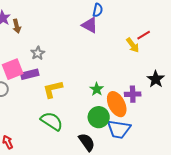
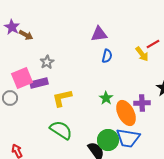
blue semicircle: (98, 10) -> (107, 56), moved
purple triangle: (90, 25) -> (99, 34), turned -36
brown arrow: (17, 26) -> (26, 35), turned -48
green circle: (99, 117) -> (108, 140), moved

